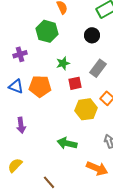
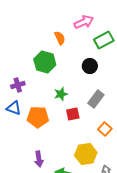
blue triangle: (16, 86) -> (14, 108), moved
yellow hexagon: (86, 109) -> (86, 154), moved
purple arrow: (21, 125) -> (39, 159), moved

